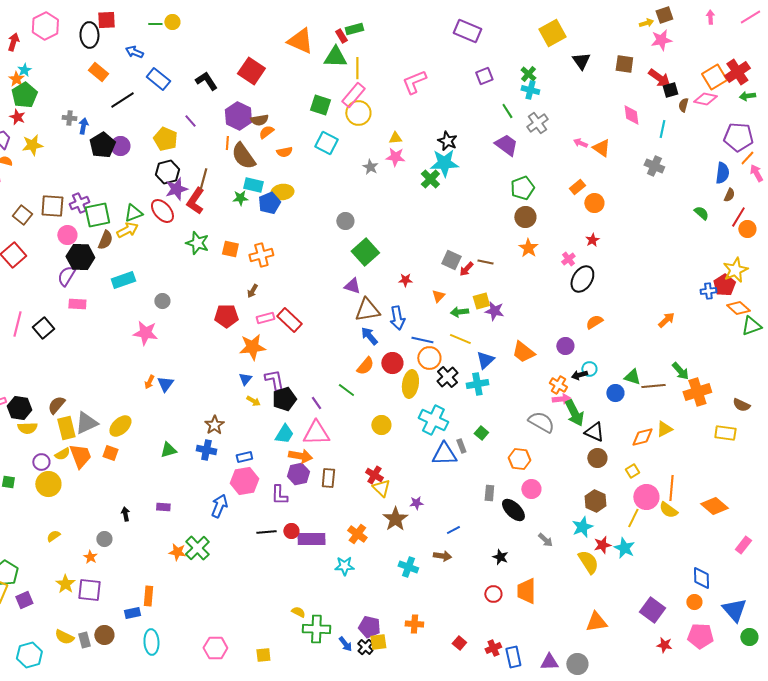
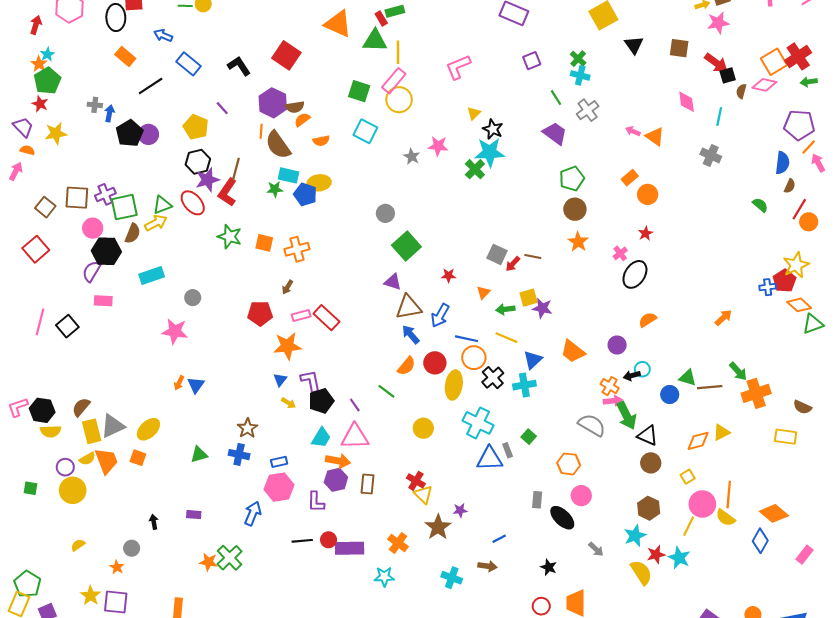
yellow triangle: (395, 138) -> (474, 113), moved, turned -40
blue pentagon: (269, 203) -> (305, 194), turned -30
blue arrow: (397, 318) -> (440, 316), turned 40
blue diamond: (701, 578) -> (760, 541), moved, turned 30

